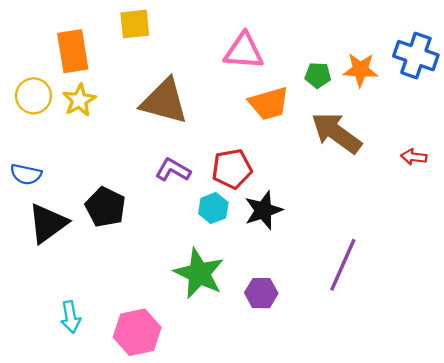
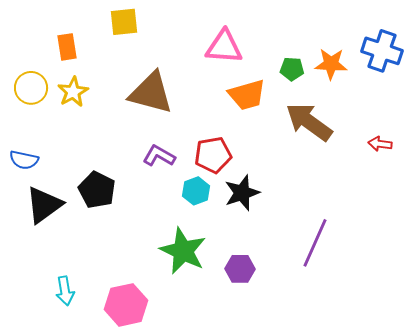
orange rectangle: (73, 51) -> (67, 47), size x0.7

